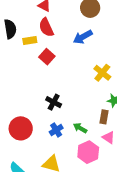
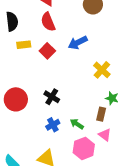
blue arrow: (83, 37) -> (78, 43), moved
yellow rectangle: (30, 41) -> (24, 45), moved
red circle: (21, 128) -> (16, 99), moved

